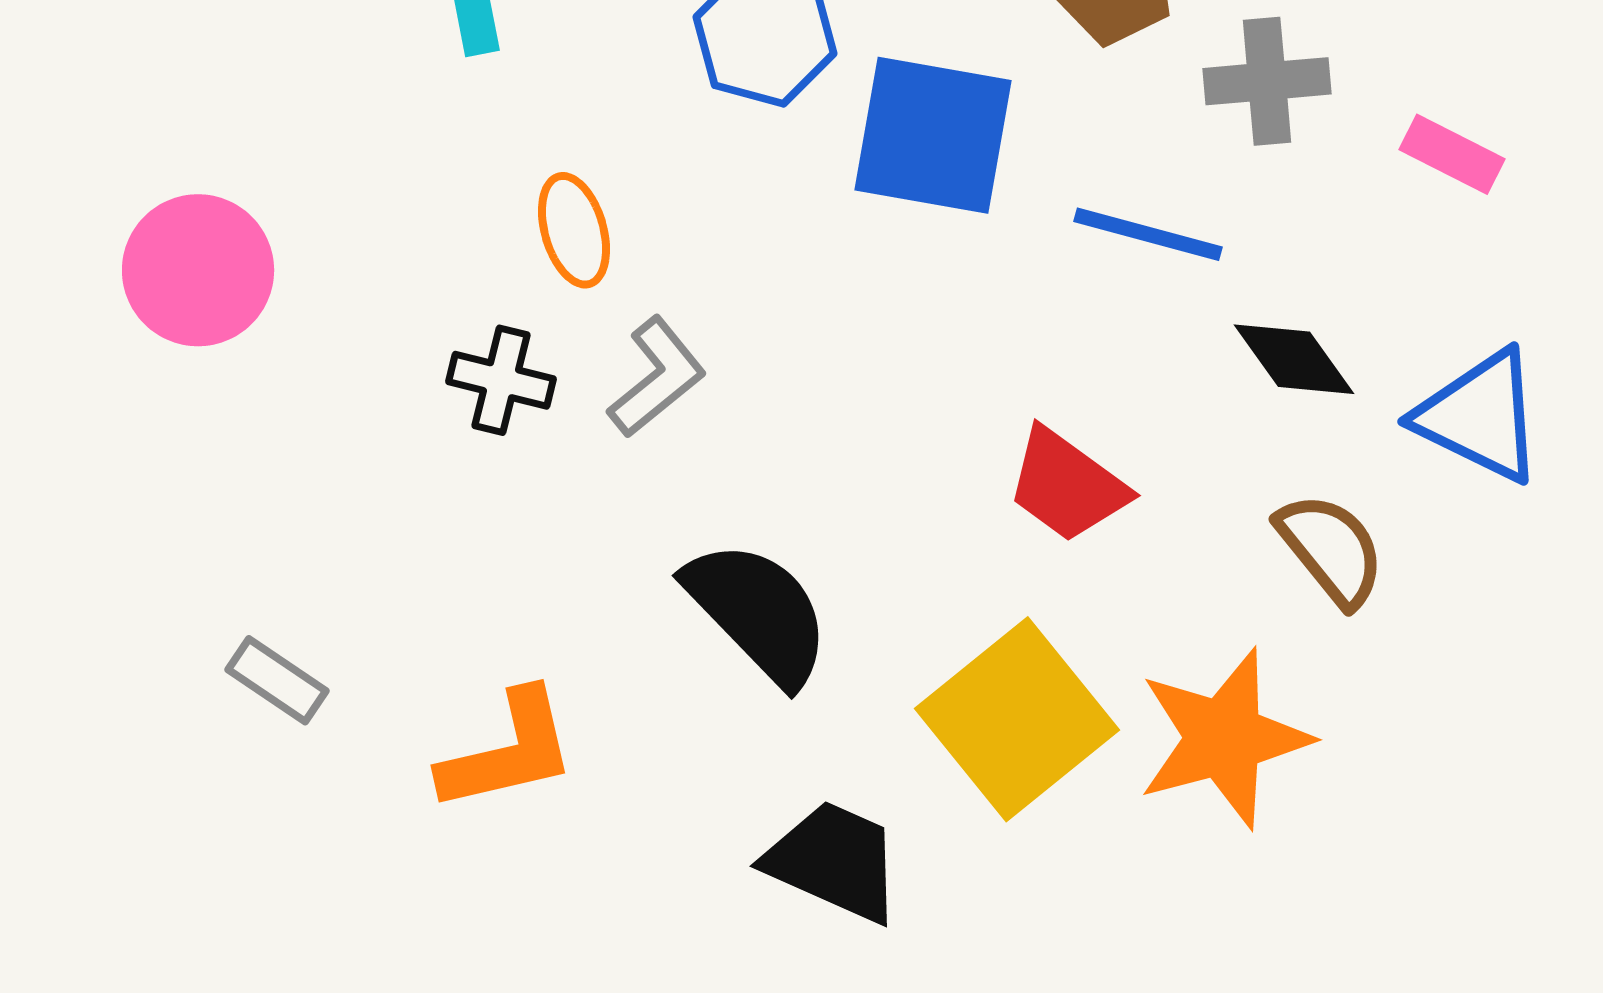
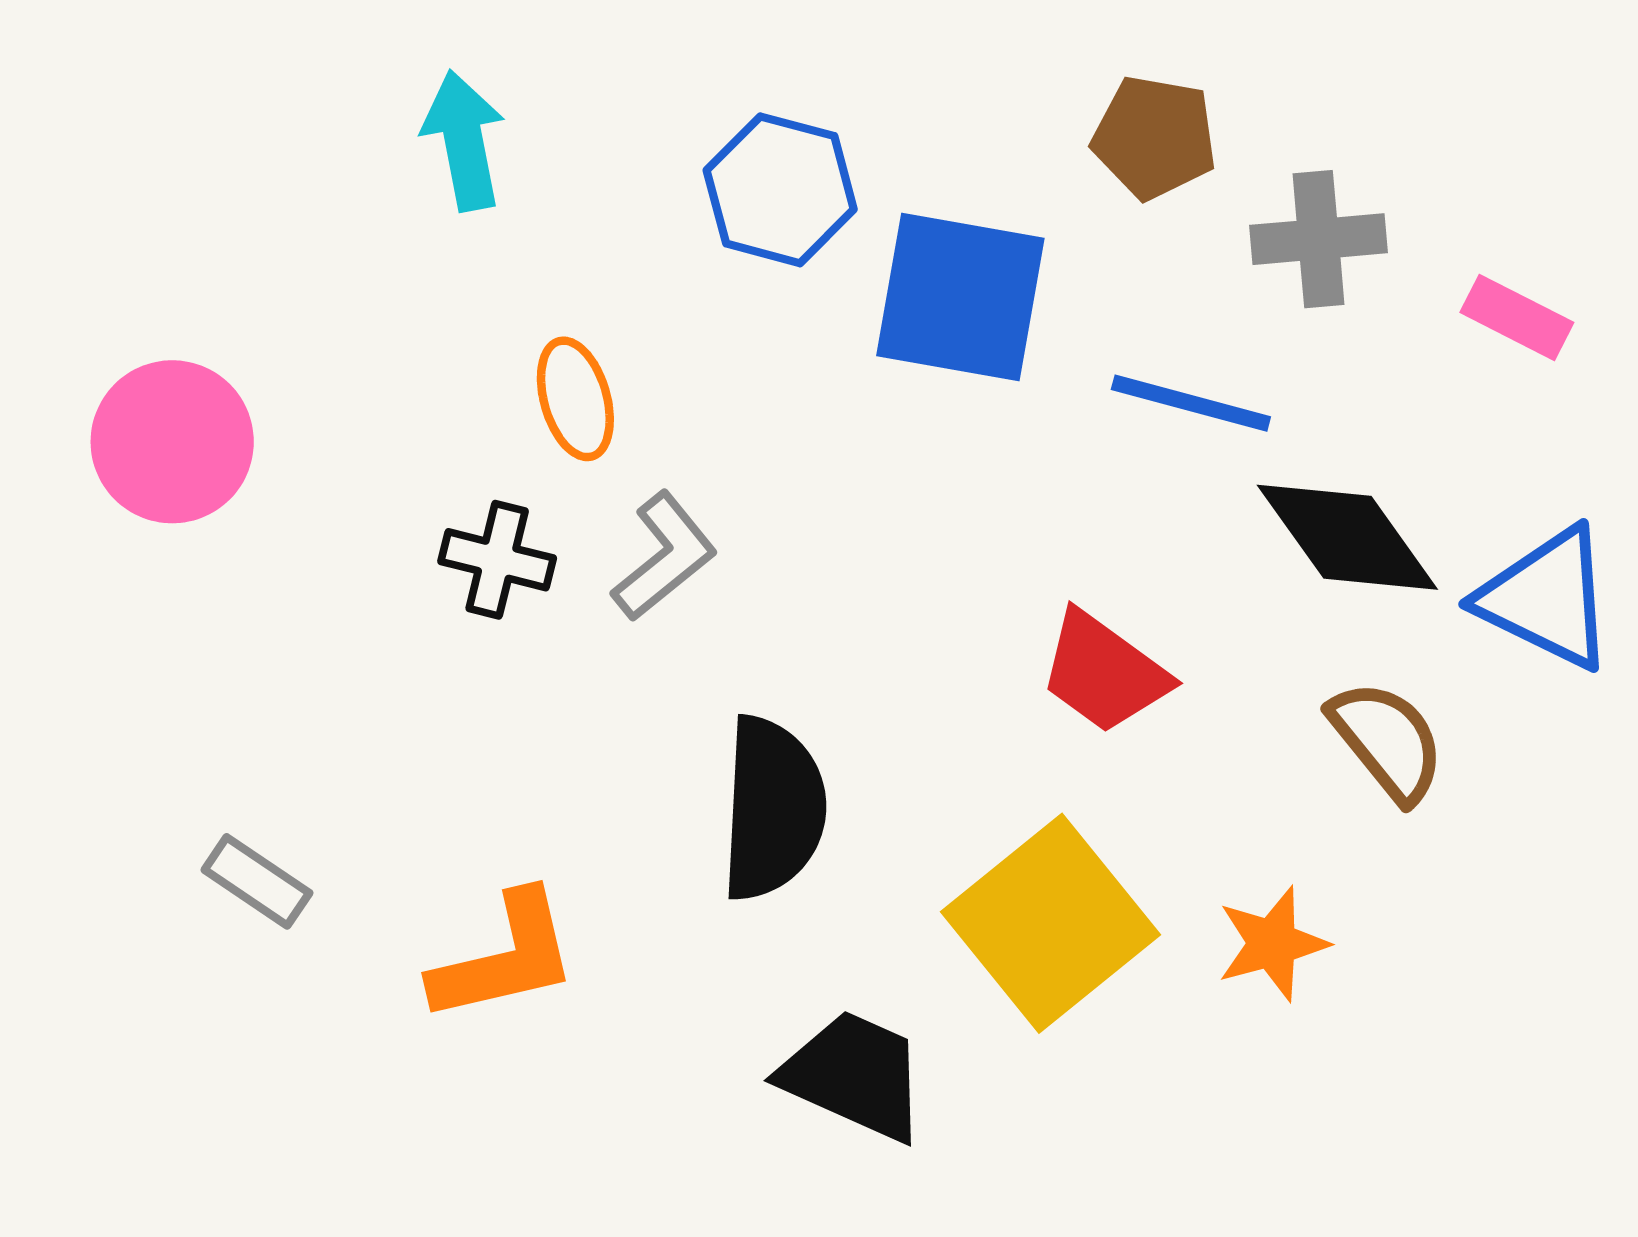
black diamond: (1294, 359) -> (1347, 537), size x1.4
black semicircle: (758, 612) -> (773, 809), turned 47
orange star: (1224, 738) -> (1272, 944), size x0.6

